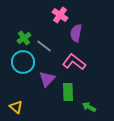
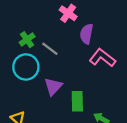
pink L-shape: (74, 62) -> (102, 58), moved

